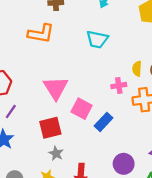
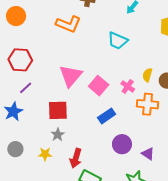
pink cross: (119, 86) -> (128, 86), turned 32
pink square: (82, 109) -> (99, 86), moved
purple circle: (124, 164) -> (122, 144), moved

